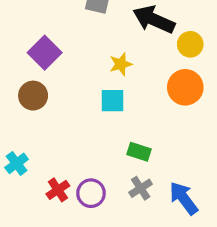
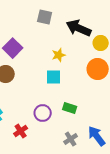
gray cross: (141, 188) -> (71, 139), moved
purple circle: (91, 193) -> (43, 113), moved

